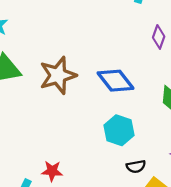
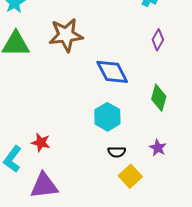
brown star: (58, 75) -> (66, 35), moved

